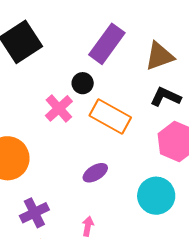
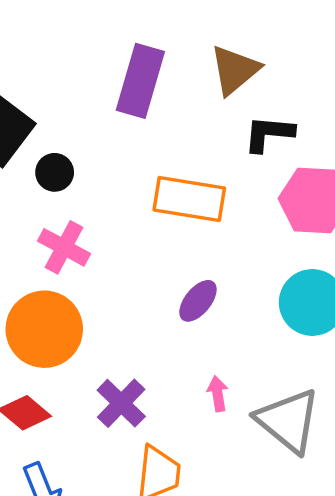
black circle: (83, 83) -> (55, 172), moved
pink cross: (59, 108) -> (64, 247), moved

